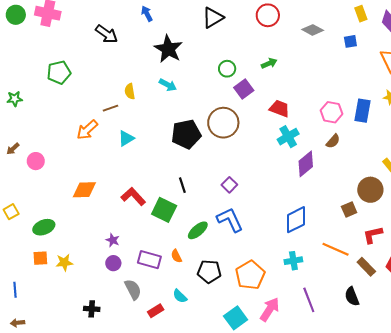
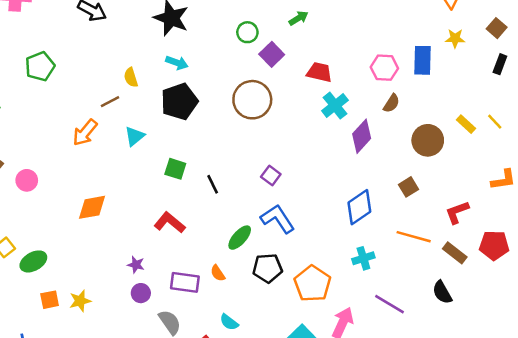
black pentagon: (186, 134) -> (179, 101), moved
brown circle: (370, 190) -> (428, 140), moved
red L-shape: (133, 196) -> (170, 223), moved
brown square: (349, 209) -> (408, 187), moved
green square: (164, 210) -> (175, 169), moved, size x0.7
green ellipse: (44, 227) -> (33, 261), moved
black pentagon: (209, 271) -> (268, 268), moved
purple line: (309, 300) -> (389, 304), turned -30

